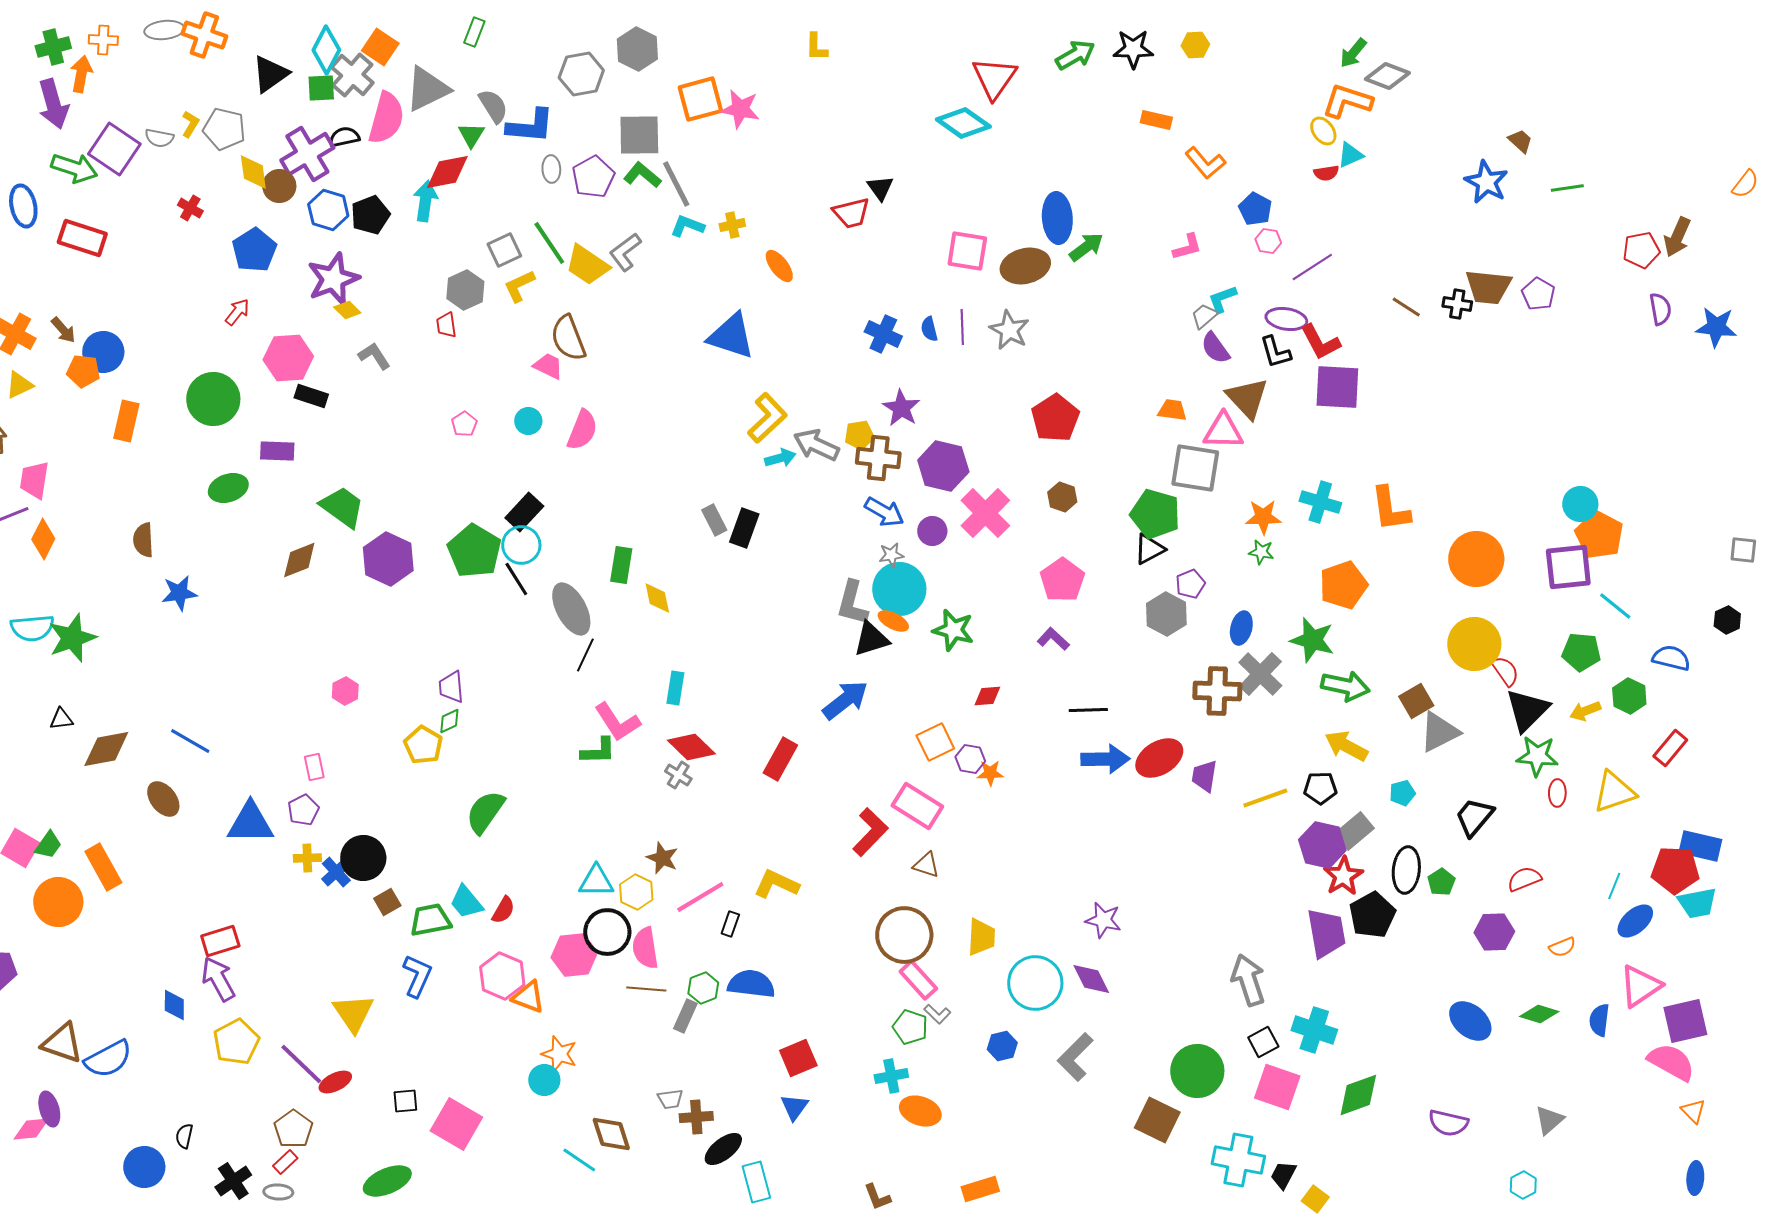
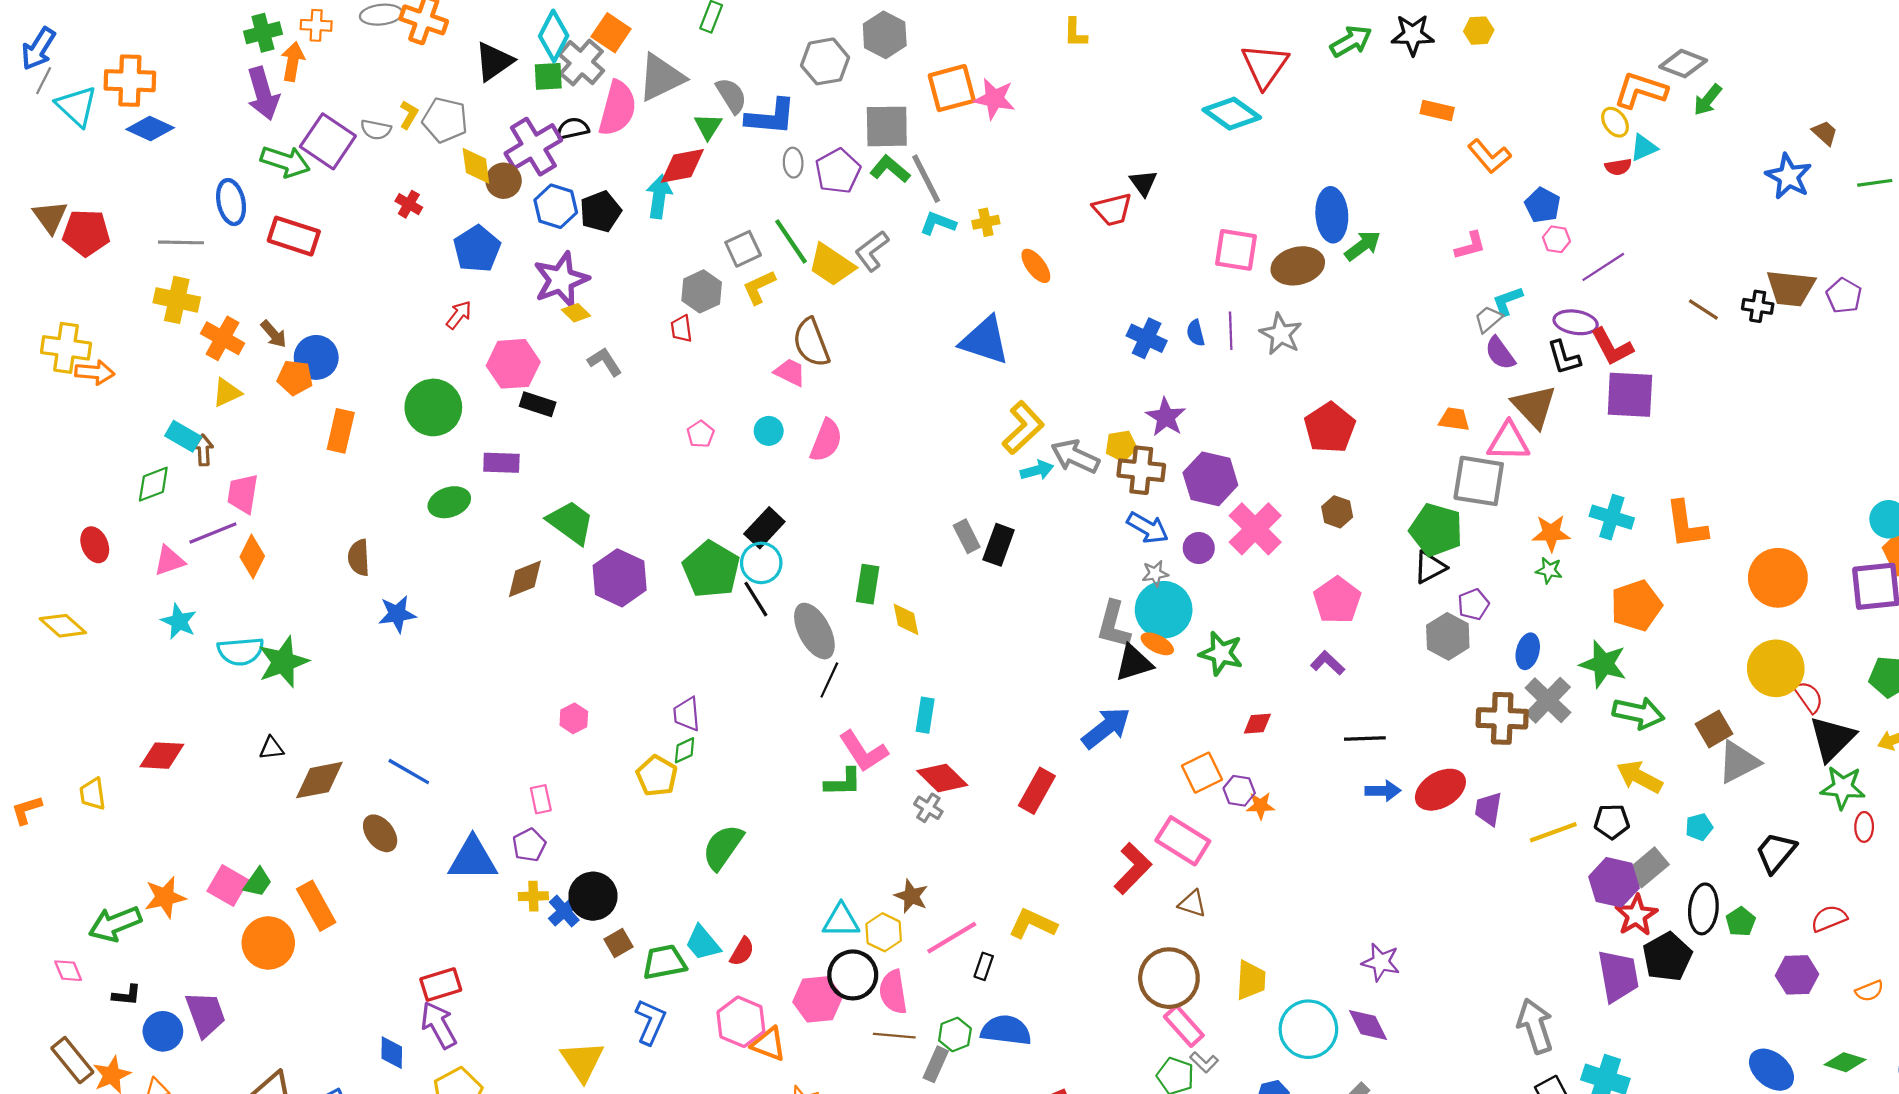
green arrow: (1353, 53) -> (1708, 100), moved
blue arrow: (1105, 759) -> (1383, 791), size x0.7

